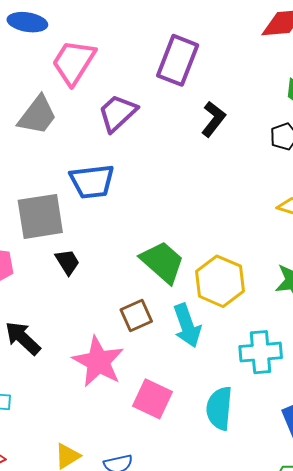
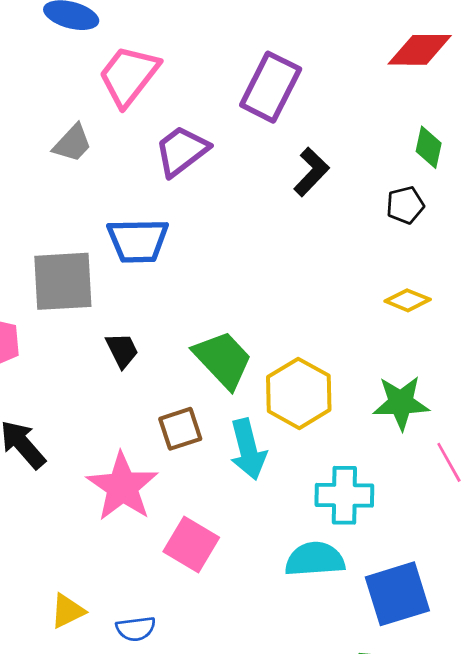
gray trapezoid: (37, 115) -> (72, 143), size x0.7
black trapezoid: (67, 262) -> (122, 350), moved
cyan semicircle: (219, 408) -> (315, 559), moved, turned 75

